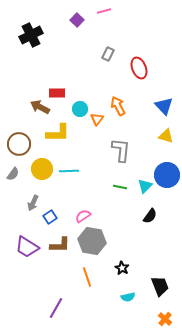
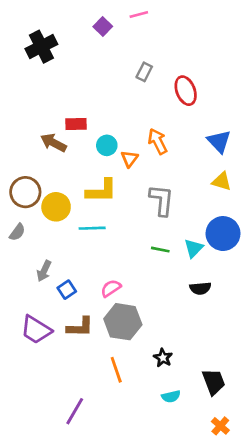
yellow L-shape: (58, 133) -> (101, 191), moved
yellow circle: (42, 169) -> (56, 207), moved
black semicircle: (150, 216) -> (200, 288), turned 49

